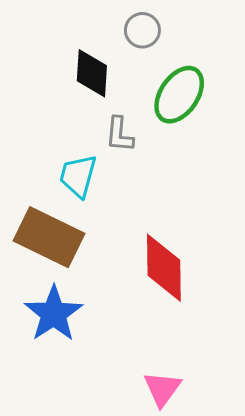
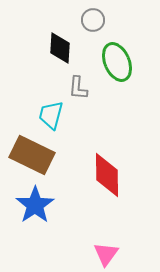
green ellipse: (179, 95) -> (117, 62), turned -57

